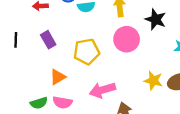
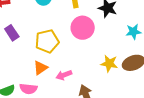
orange triangle: (58, 77) -> (40, 68), moved
pink arrow: (102, 90) -> (64, 75), size x0.7

